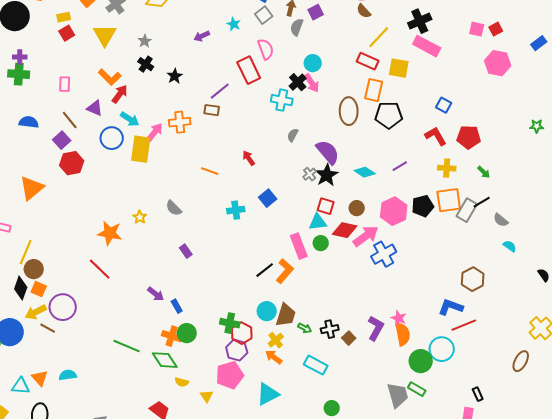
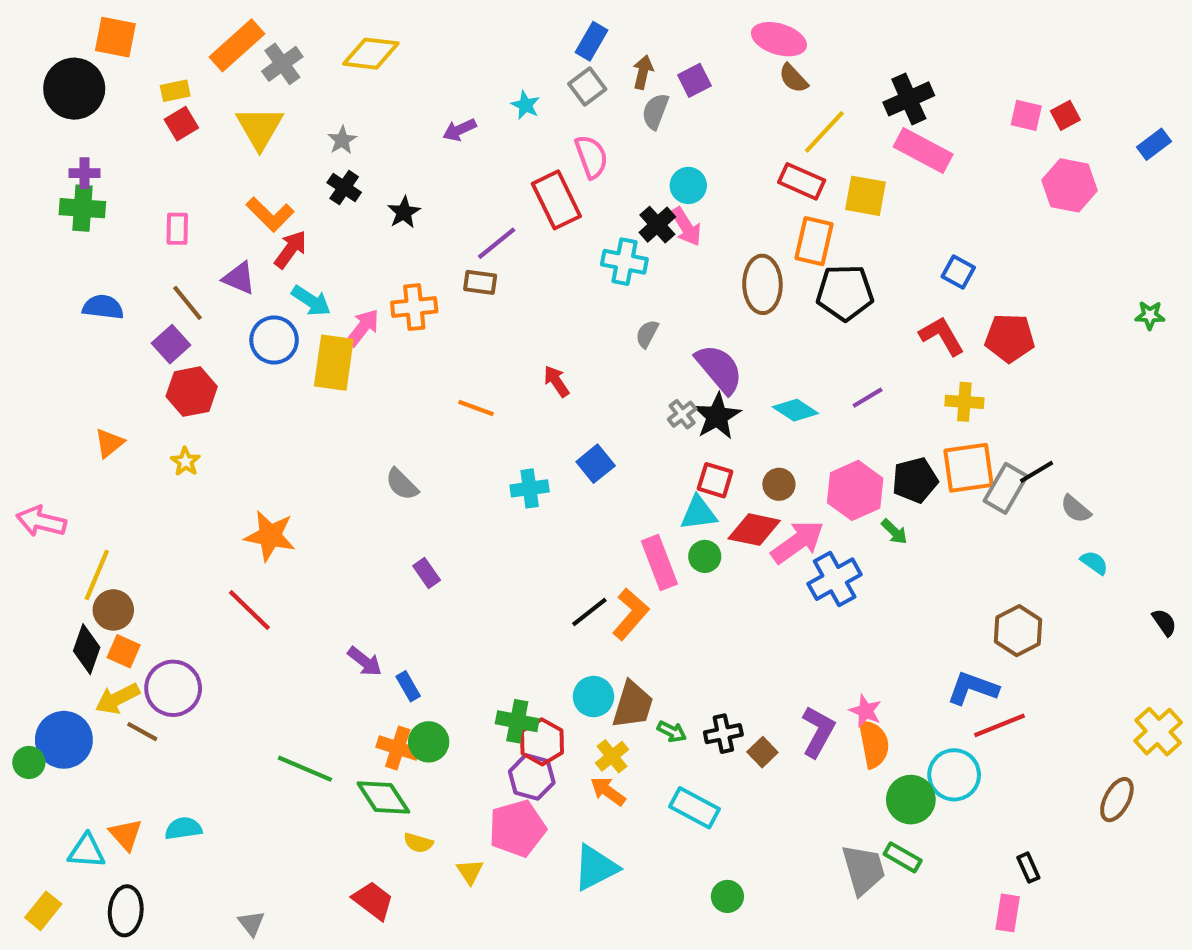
green arrow: (484, 172) -> (894, 532), moved
orange triangle: (32, 188) -> (109, 443), size x0.6
yellow star: (140, 217) -> (185, 462), moved

